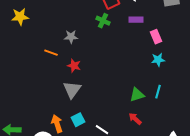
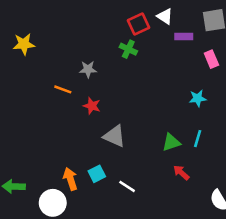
purple rectangle: (136, 20) -> (184, 37), moved
pink rectangle: (156, 37) -> (211, 59), moved
gray triangle: (72, 90) -> (114, 136), moved, turned -42
red arrow: (135, 119) -> (181, 173), moved

